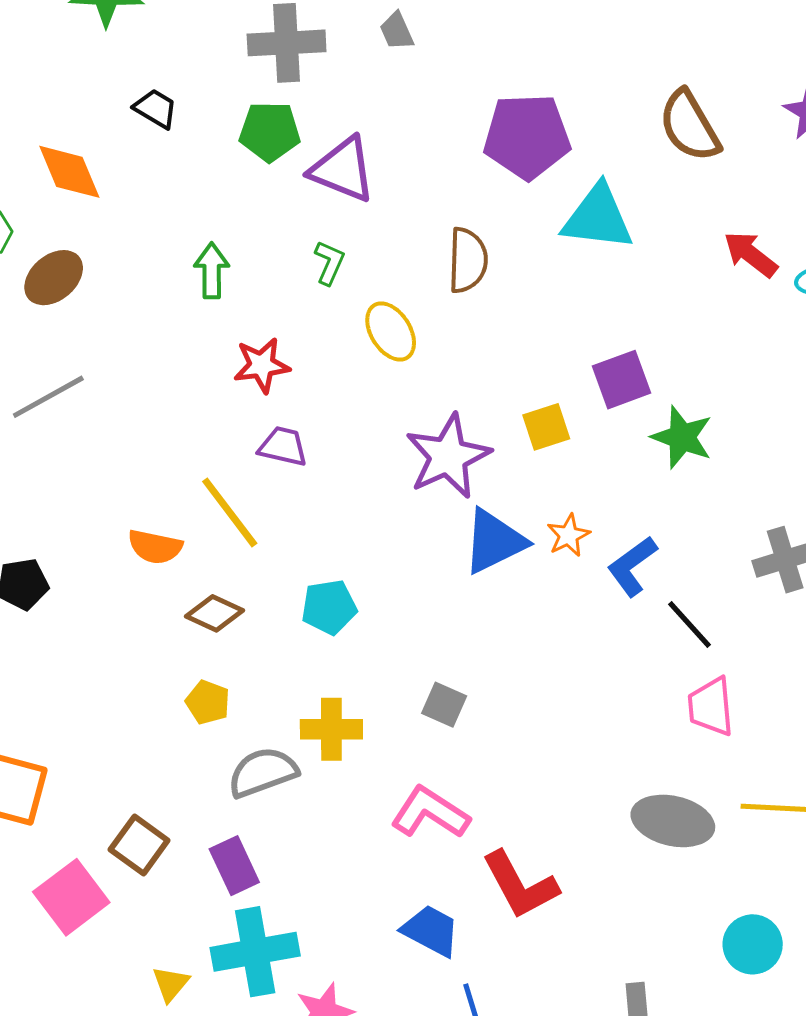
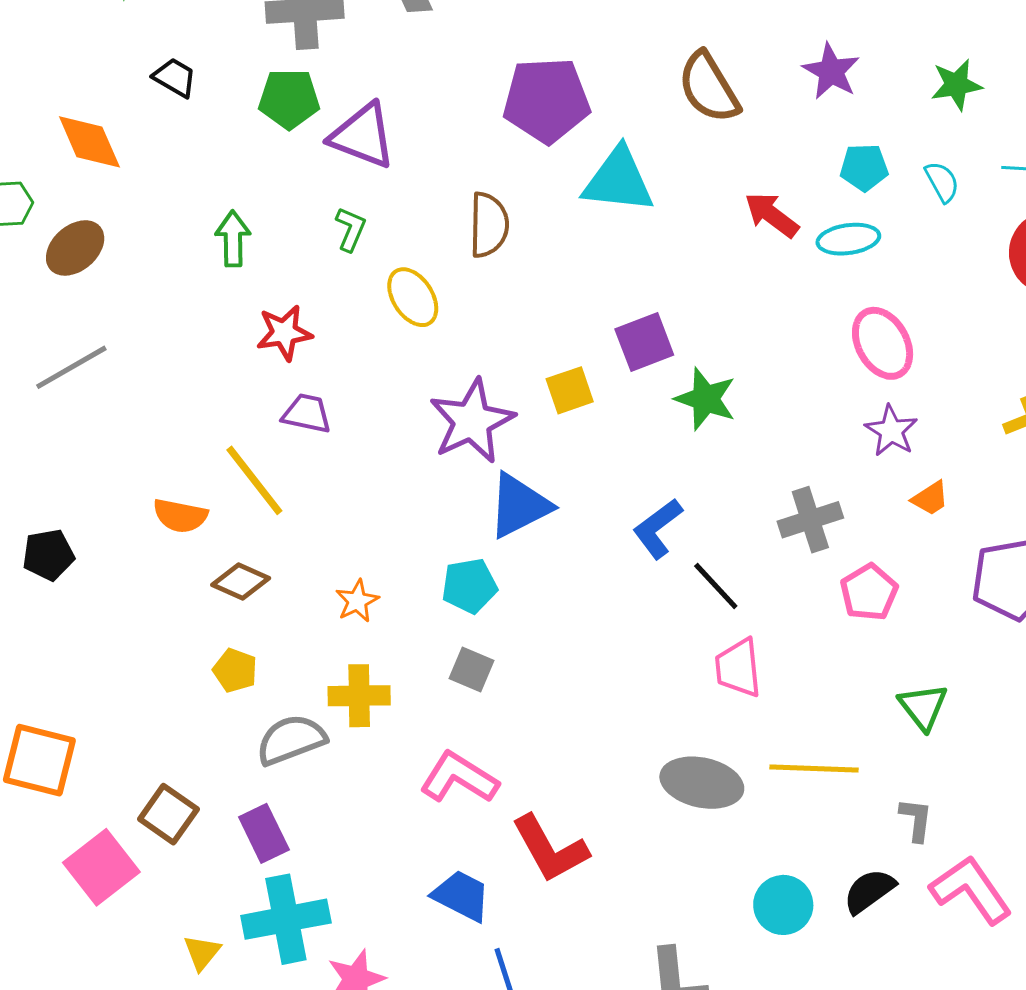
orange star: (568, 535) -> (357, 601), moved
cyan pentagon: (329, 607) -> (469, 586), moved

